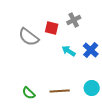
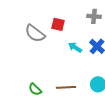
gray cross: (74, 20) -> (94, 16), moved, turned 32

